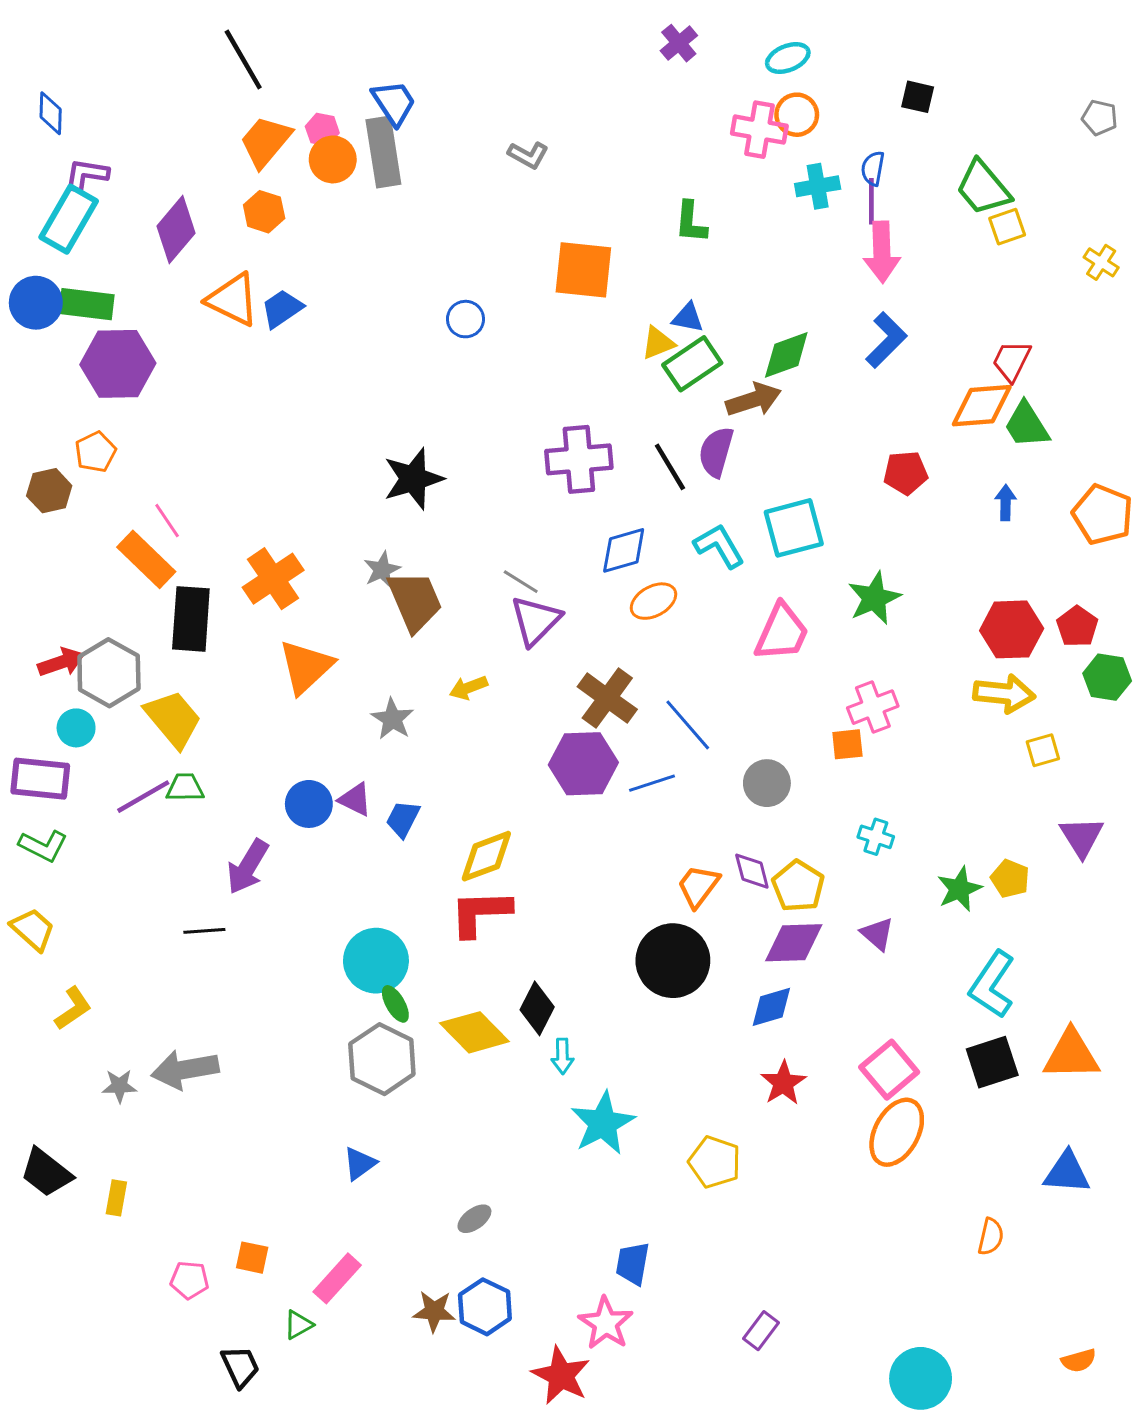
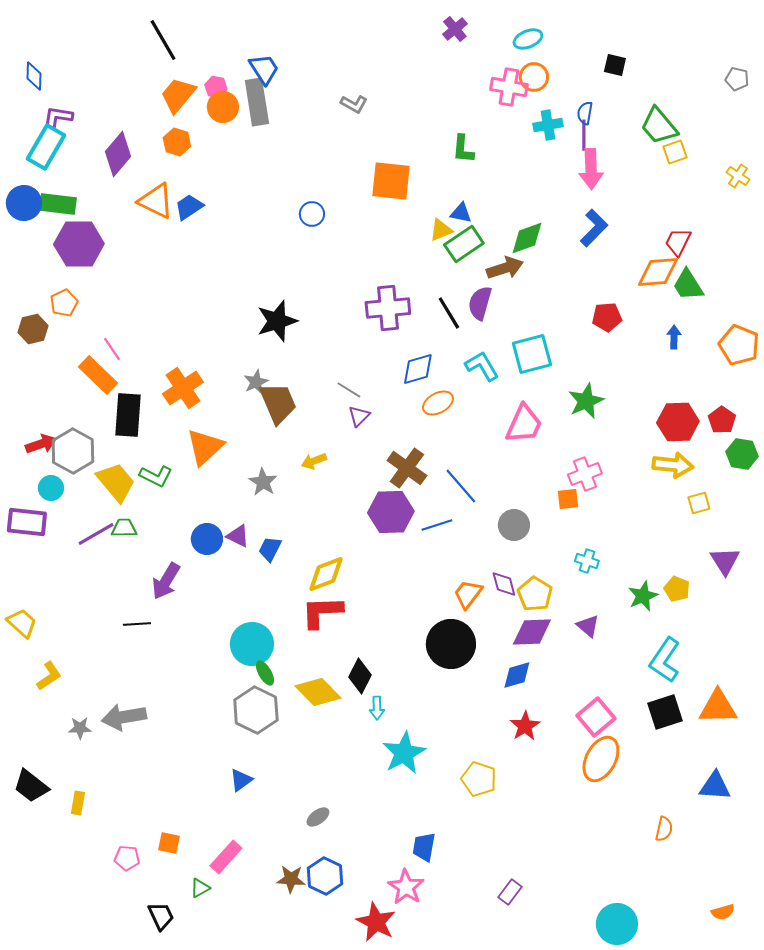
purple triangle: (536, 620) -> (359, 416), size x0.6
green L-shape: (43, 846) -> (156, 476), moved

